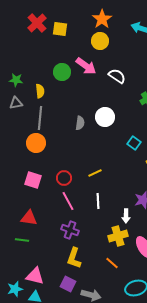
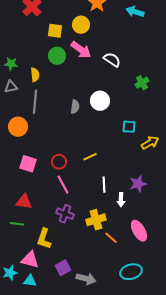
yellow square: (60, 29) -> (55, 31), moved
yellow circle: (100, 41) -> (81, 25), moved
orange circle: (36, 143) -> (18, 127), moved
cyan square: (134, 143) -> (129, 127), turned -32
white line: (98, 201) -> (104, 185), moved
yellow cross: (118, 236) -> (96, 220), moved
yellow L-shape: (74, 258) -> (44, 239), moved
orange line: (112, 263) -> (111, 238), moved
purple square: (68, 284) -> (63, 268), turned 35

